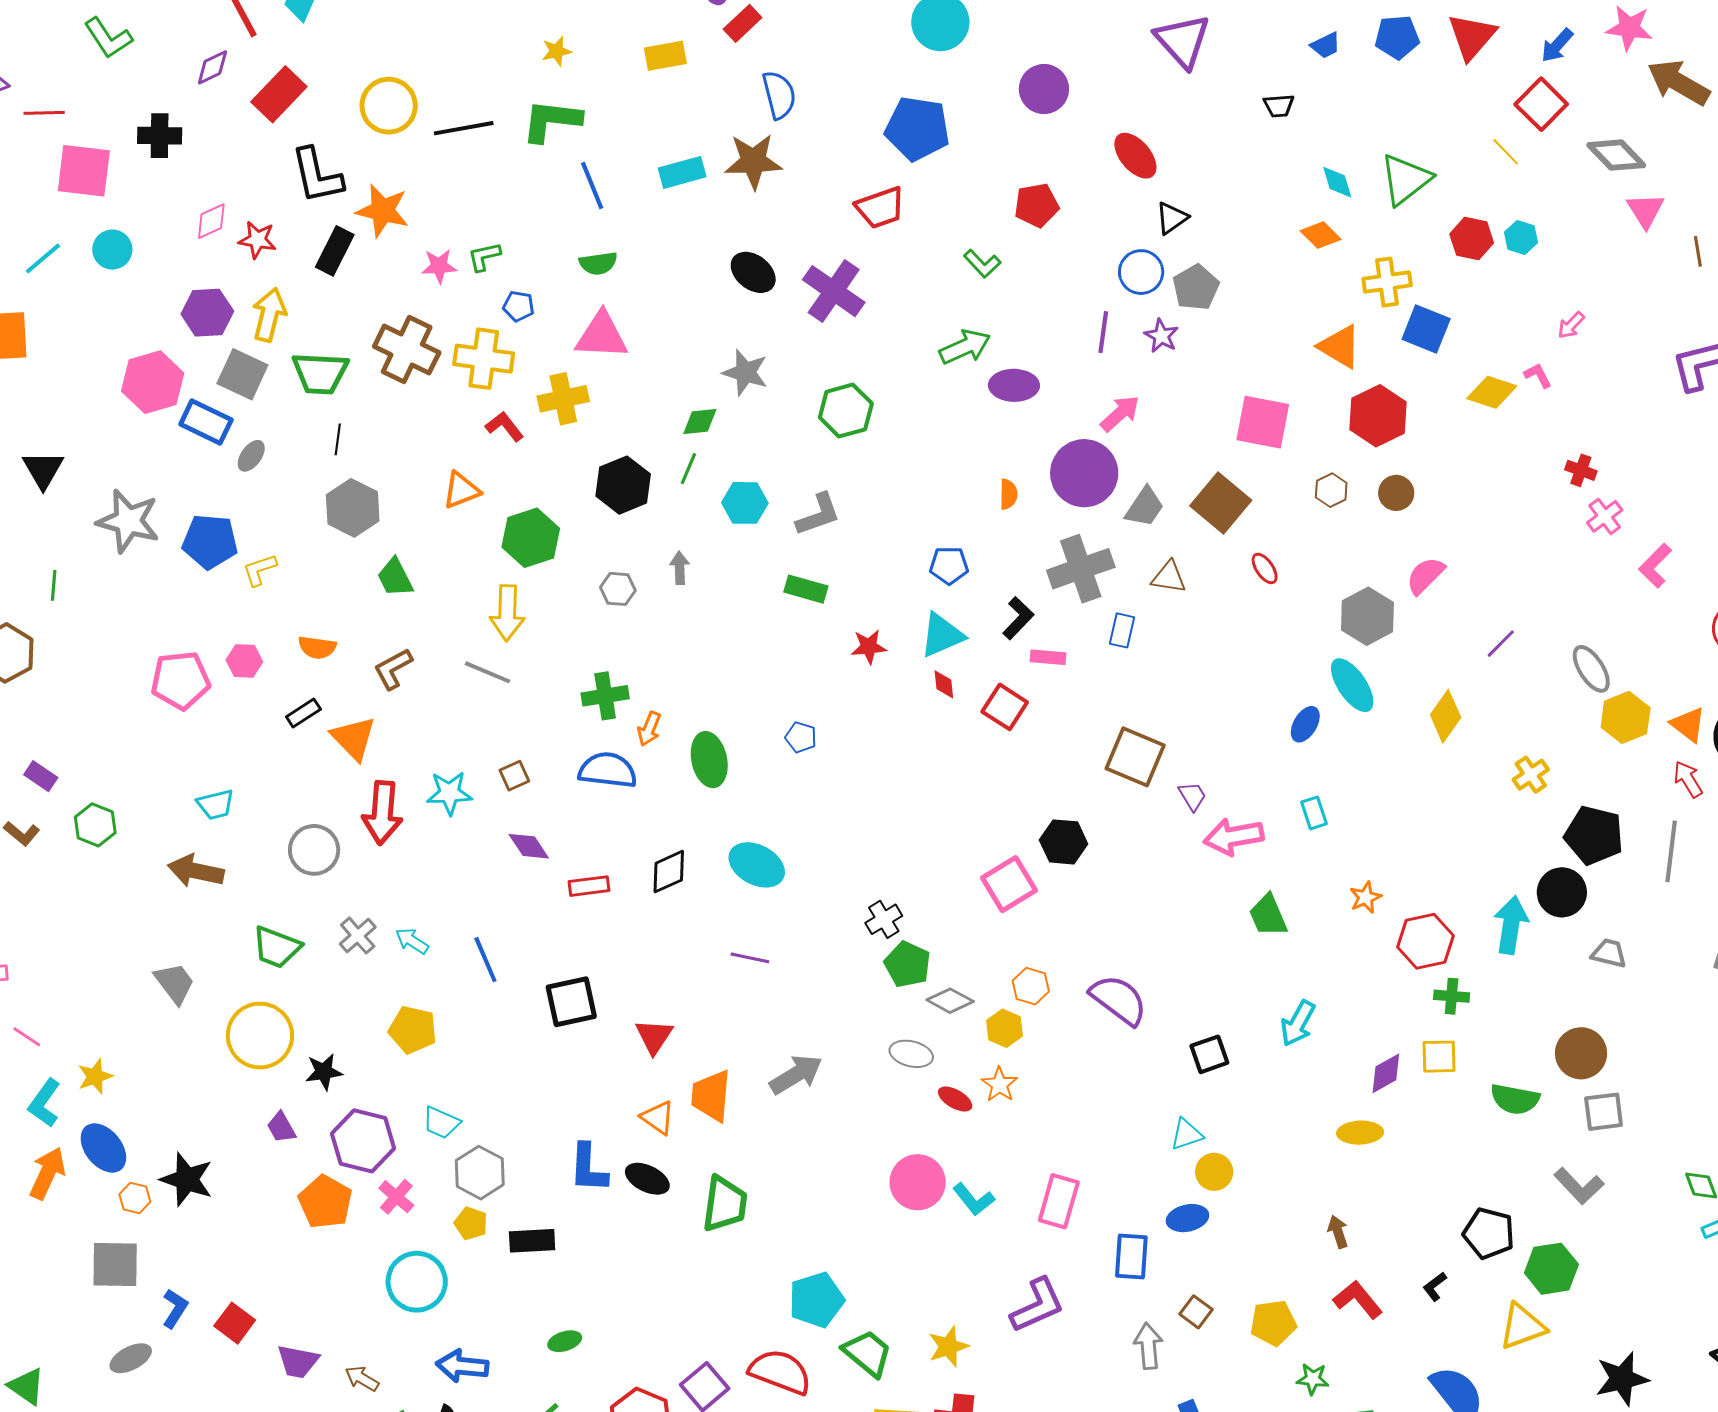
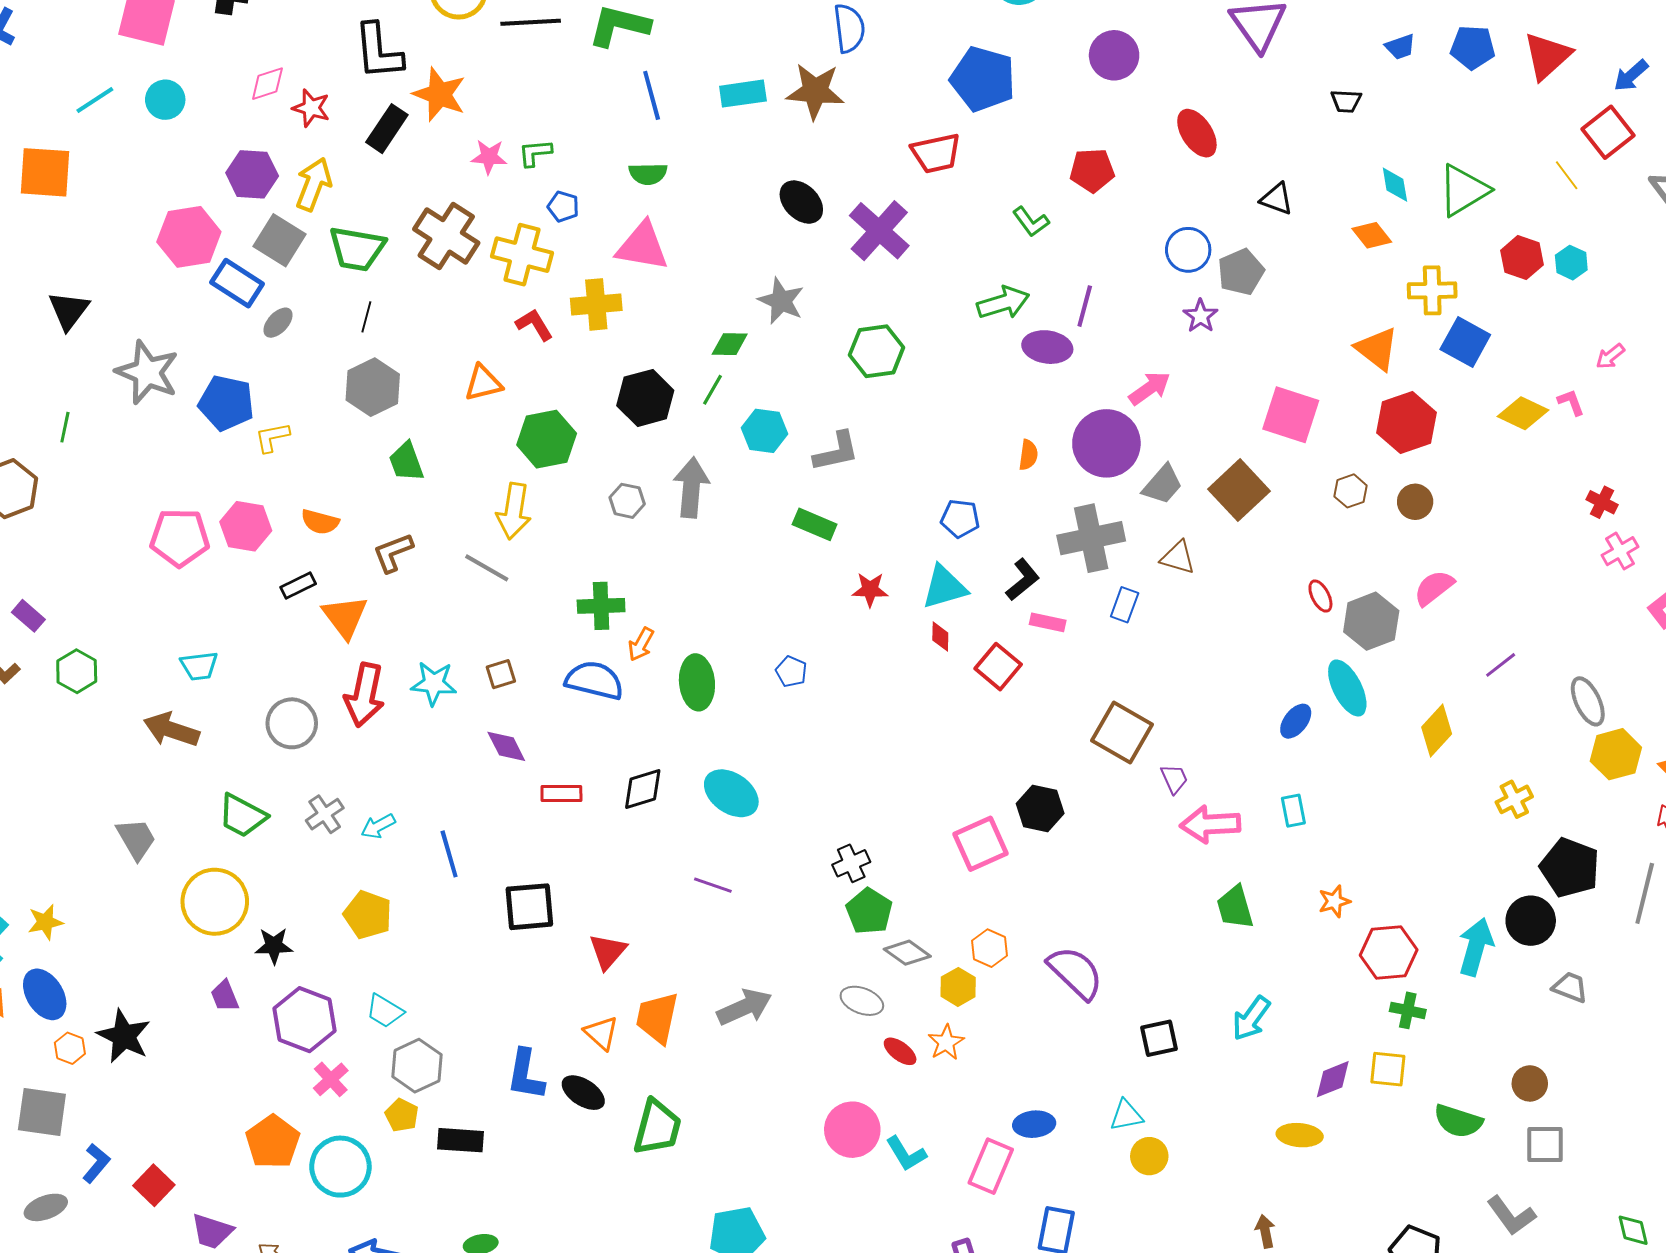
black triangle: (1172, 218) -> (1277, 199), moved, turned 48
purple line: (1103, 332) -> (1085, 306), moved
gray arrow: (680, 568) -> (691, 488), size x1.8
red ellipse: (1265, 568) -> (1320, 596), moved
pink hexagon: (244, 661) -> (246, 526), size x1.4
cyan arrow: (412, 941) -> (378, 826), turned -68
brown circle: (1581, 1053) -> (1530, 1083), size x0.7
orange pentagon: (325, 1202) -> (273, 1142), moved
blue ellipse: (1187, 1218) -> (1034, 1124), moved

